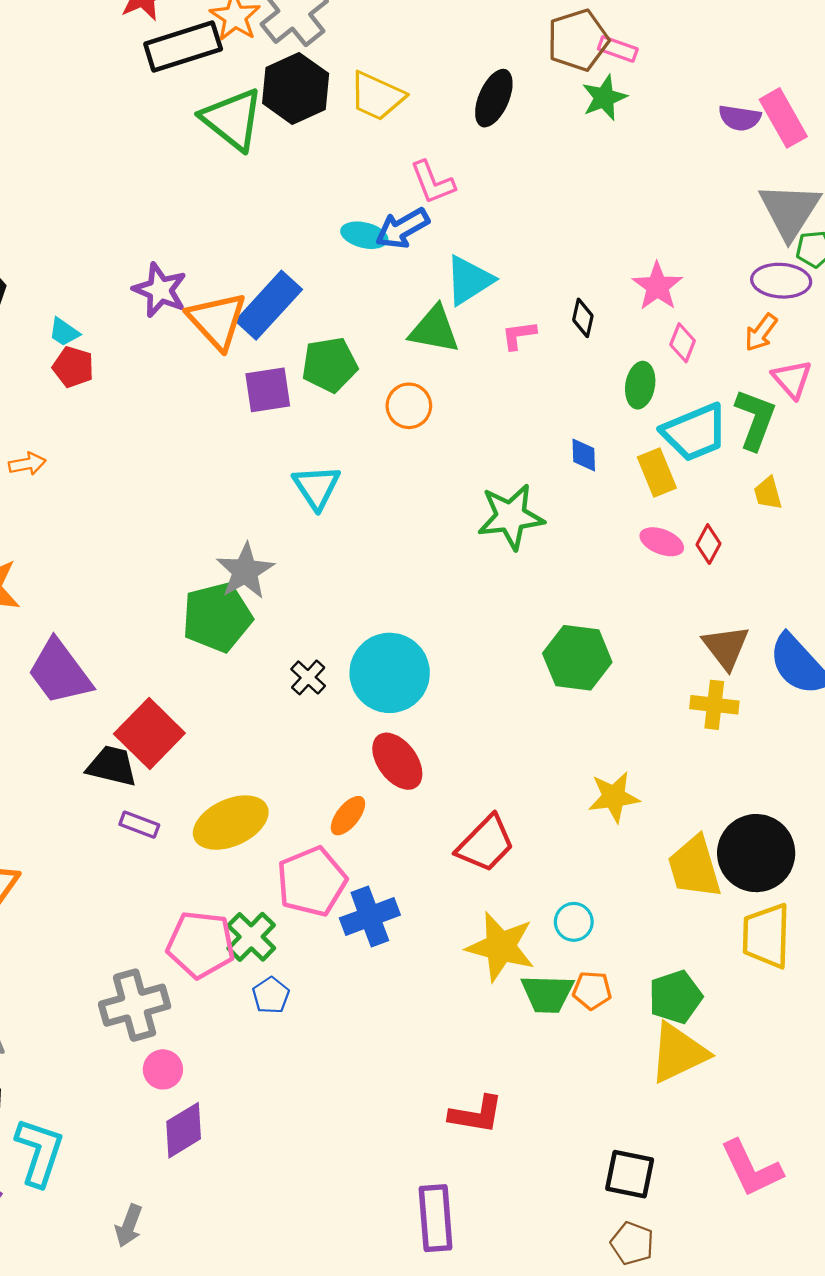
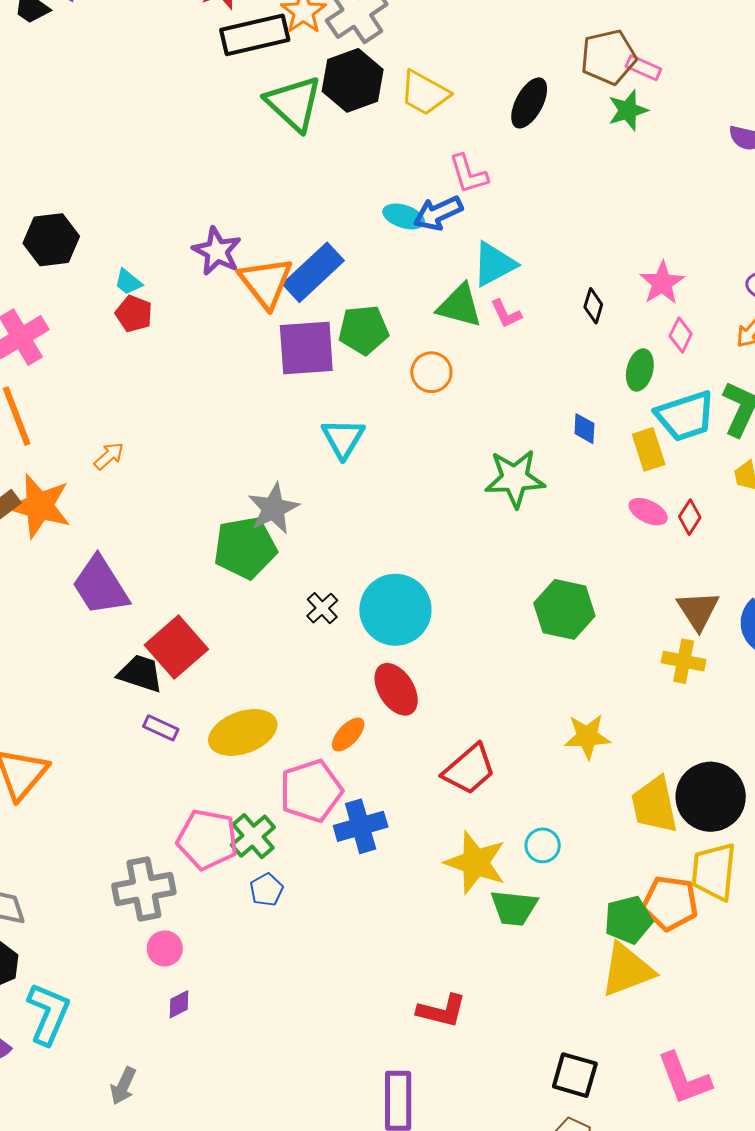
pink L-shape: (519, 335) -> (506, 314), moved, turned -112
purple square: (268, 390) -> (306, 348), size x1.4
orange arrow: (27, 464) -> (109, 456), moved, turned -36
orange pentagon: (592, 990) -> (670, 903), moved, size x1.6
purple diamond: (184, 1130) -> (179, 1004), size x0.6

